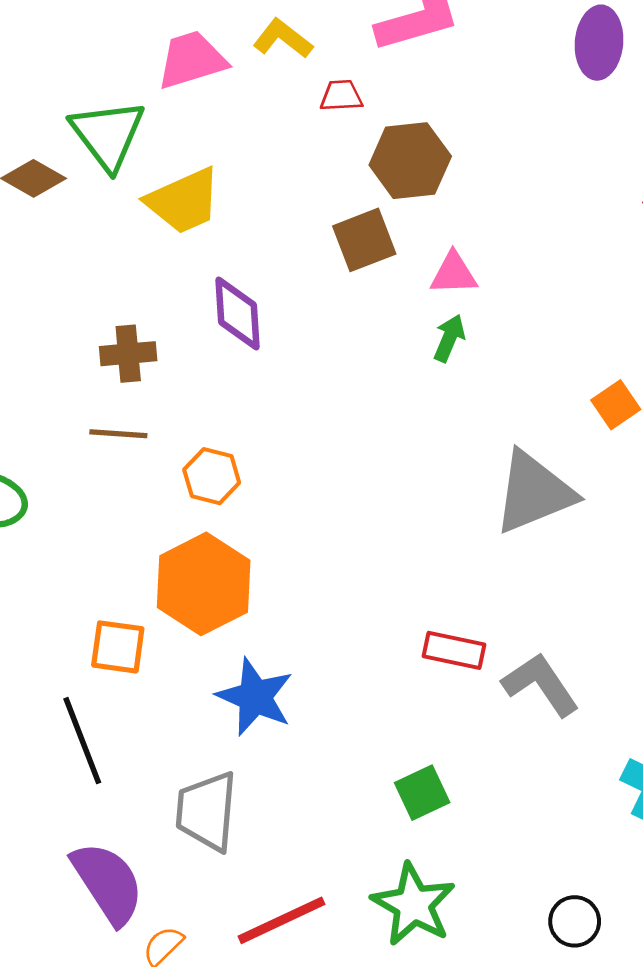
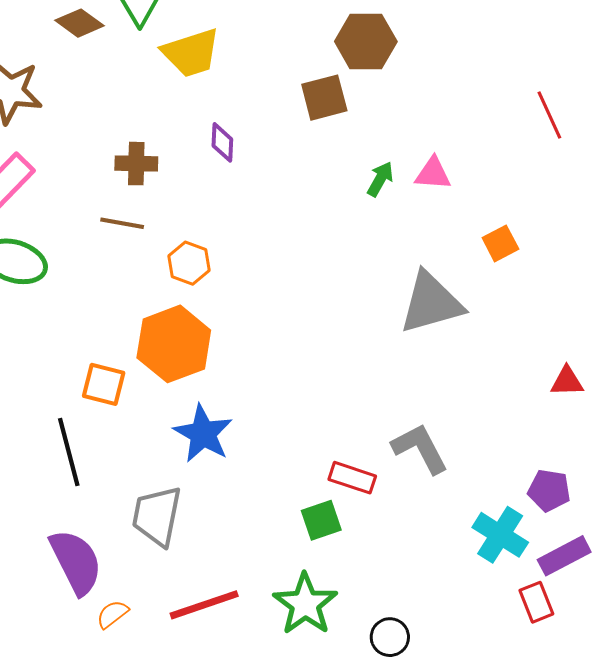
pink triangle: (454, 274) -> (433, 174), moved
purple diamond: (238, 314) -> (222, 142), size x0.7
red rectangle: (454, 650) -> (352, 478), moved
black circle: (575, 921) -> (390, 637), moved

